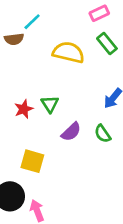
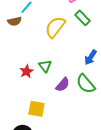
yellow semicircle: (68, 52) -> (55, 27), turned -60
green semicircle: (103, 134) -> (86, 84), size x1.5

